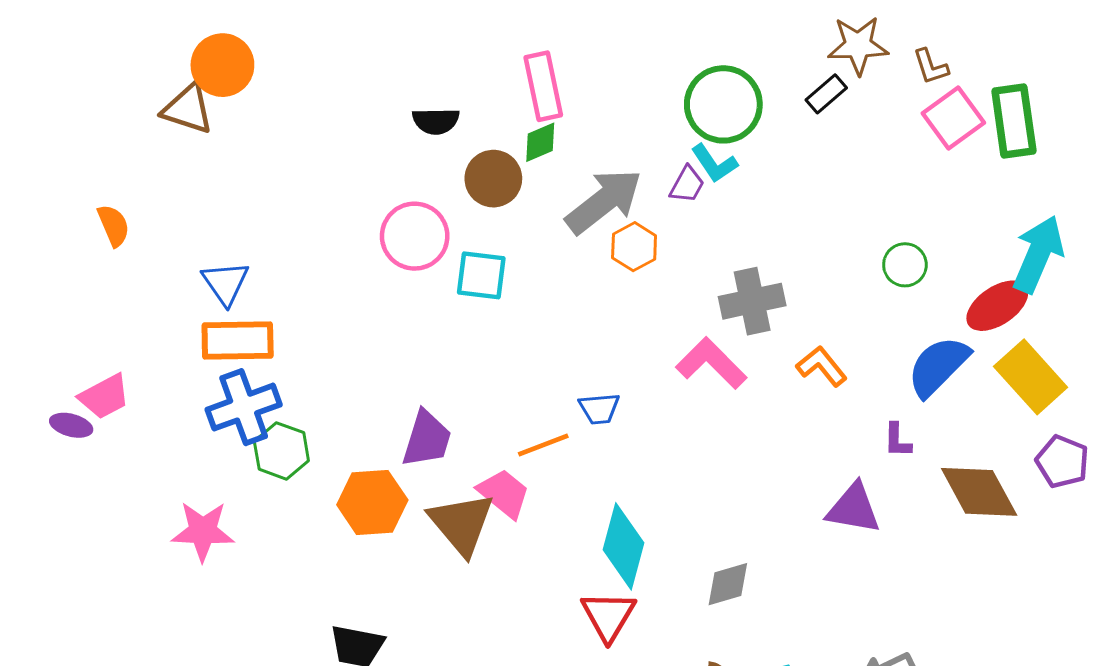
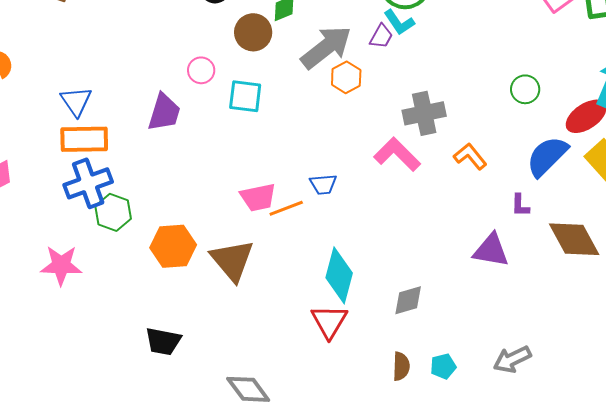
pink circle: (415, 236) -> (201, 70), size x0.6
purple trapezoid: (427, 439) -> (164, 112), moved
pink trapezoid: (504, 493) -> (258, 197), moved, turned 129

